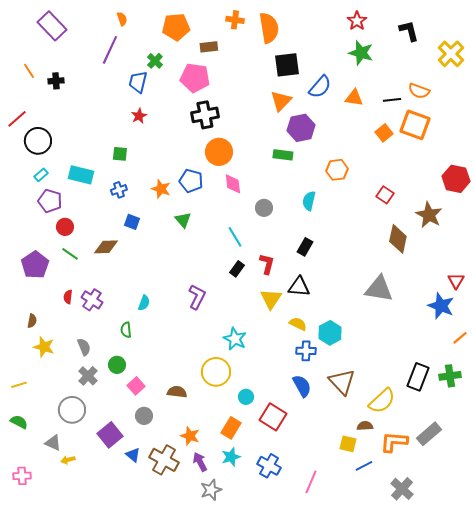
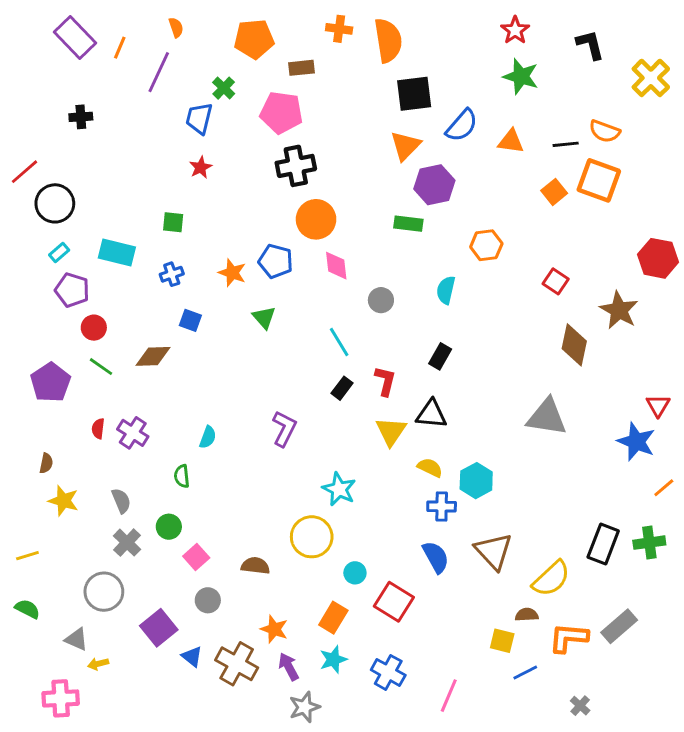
orange line: (29, 71) -> (120, 48), moved, turned 56
pink cross: (22, 476) -> (61, 698), moved, size x1.4
gray cross: (402, 489) -> (580, 706), size x0.6

